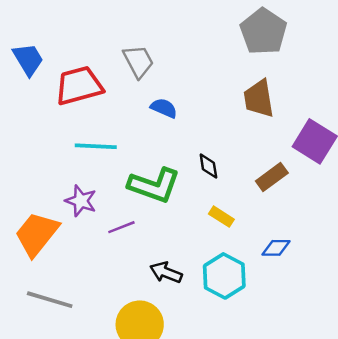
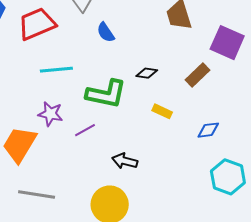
blue semicircle: (164, 108) -> (106, 32), turned -140
black diamond: (208, 166) -> (147, 73), turned -65
cyan hexagon: (224, 276) -> (228, 177), moved

